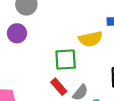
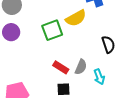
green square: (66, 60) -> (52, 30), moved

